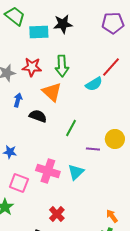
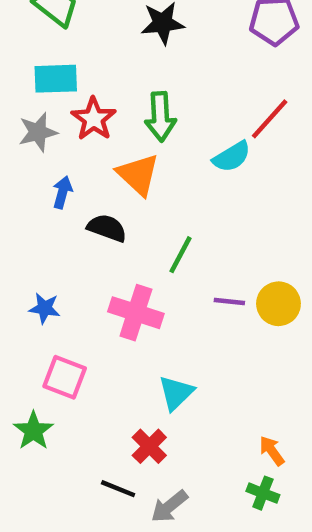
cyan rectangle: (39, 32) -> (56, 79), moved
red star: (32, 67) -> (94, 119), turned 30
yellow circle: (115, 139) -> (278, 304), moved
pink cross: (48, 171) -> (136, 313), moved
cyan triangle: (76, 172) -> (176, 393), moved

